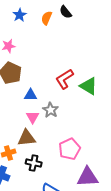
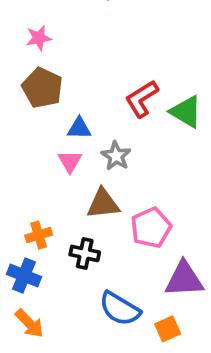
pink triangle: (33, 117) -> (70, 161), moved
brown triangle: (27, 138) -> (103, 204), moved

